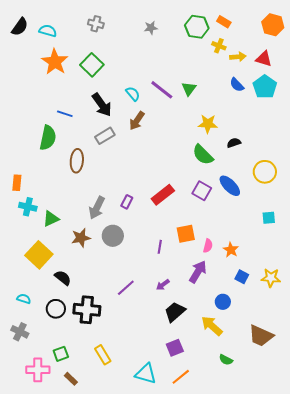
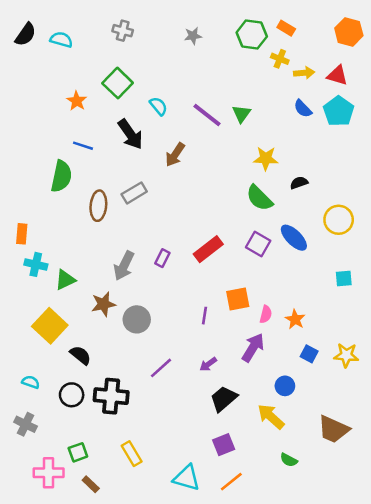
orange star: (55, 62) -> (77, 101), moved, size x0.6
cyan semicircle: (133, 94) -> (158, 106), moved
gray rectangle: (105, 136) -> (134, 193), moved
gray circle: (113, 236) -> (137, 319), moved

